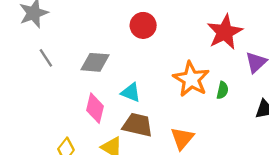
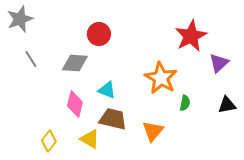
red circle: (143, 25) -> (99, 34), moved
green semicircle: (222, 90) -> (185, 103), moved

